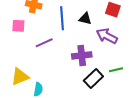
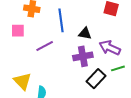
black triangle: (85, 19) -> (85, 33), moved
purple arrow: (107, 36) -> (110, 48), moved
yellow triangle: (20, 77) -> (22, 81), turned -48

